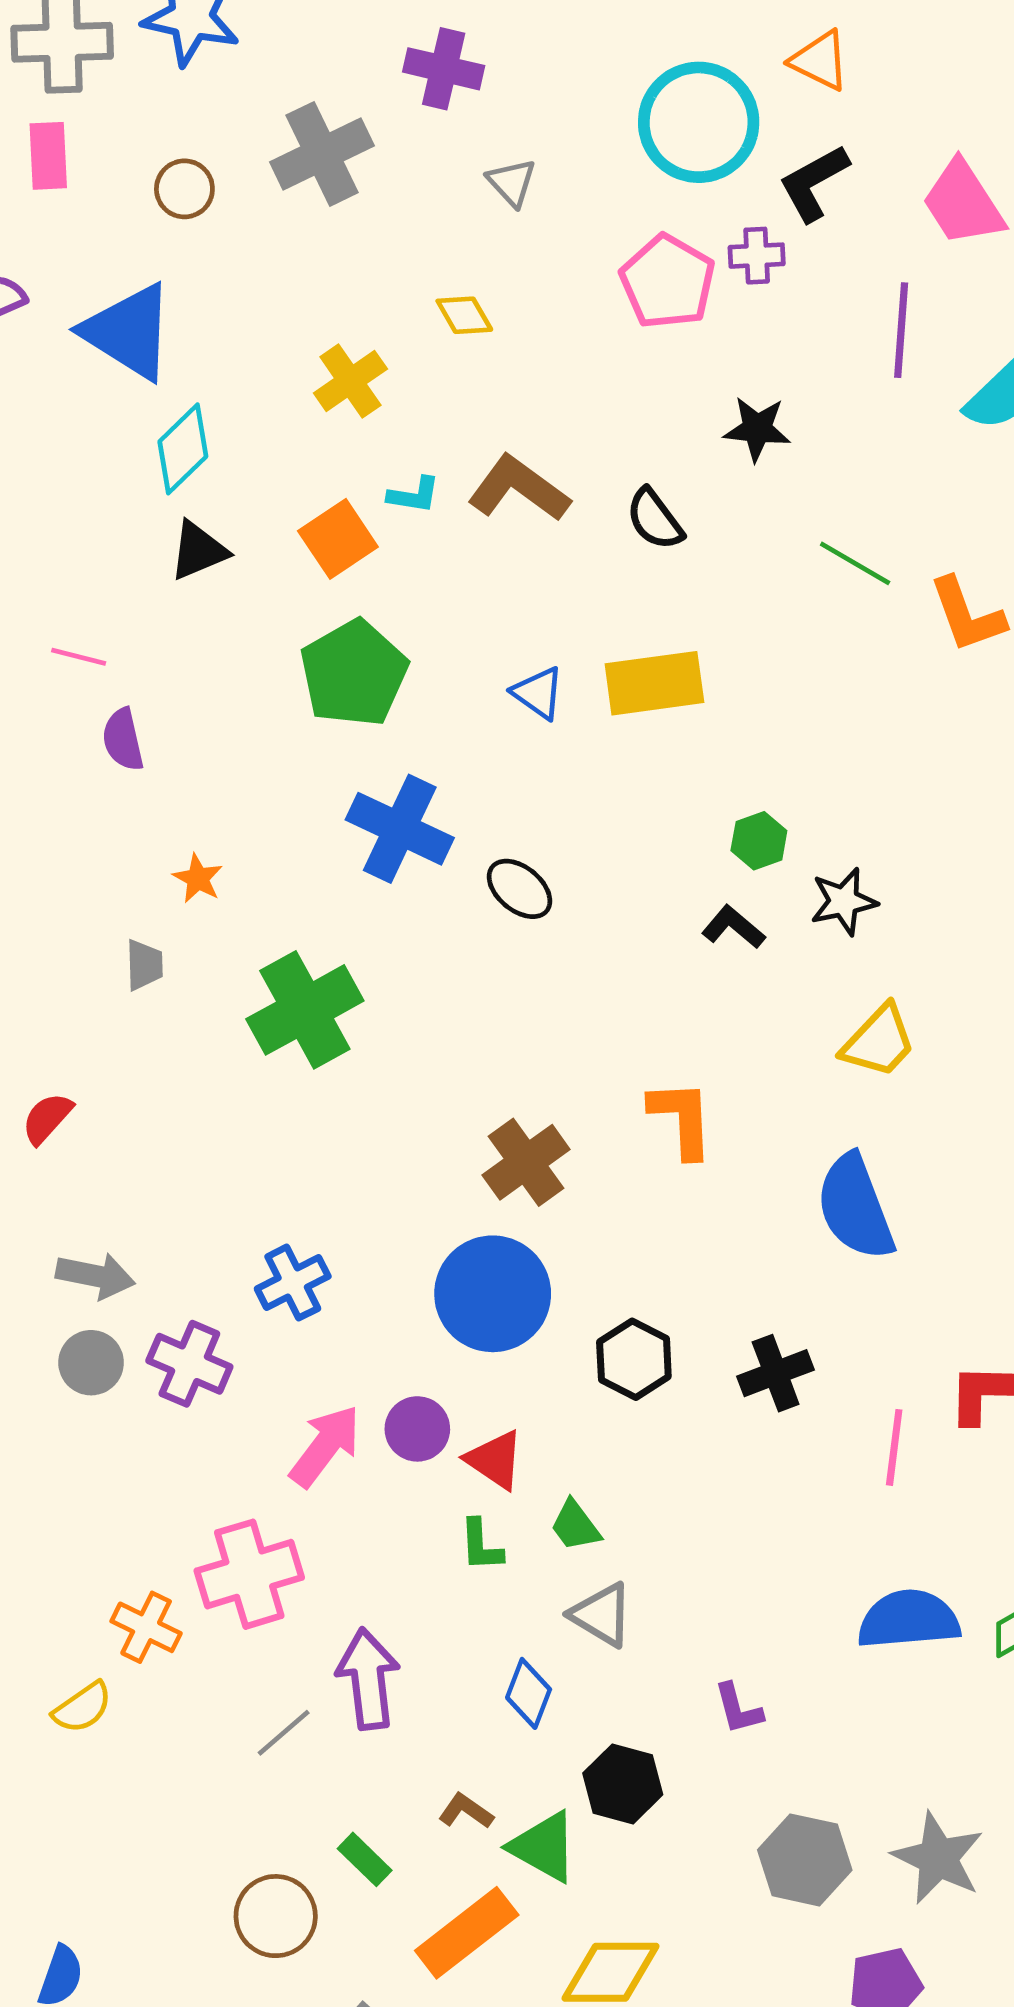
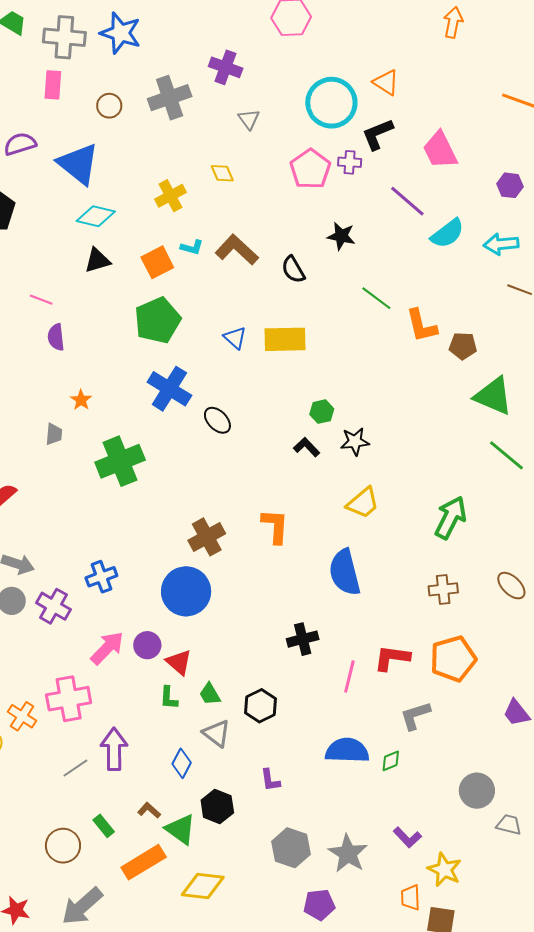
purple line: (901, 330) -> (407, 201), turned -60
cyan diamond: (183, 449) -> (96, 216), turned 51
black hexagon: (634, 1359) -> (260, 706), moved

